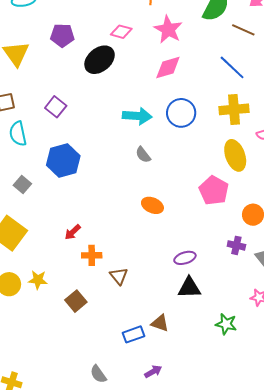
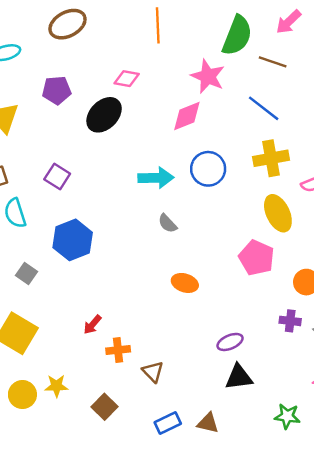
pink star: (168, 29) -> (208, 76), moved
blue rectangle: (134, 334) -> (168, 423), moved

